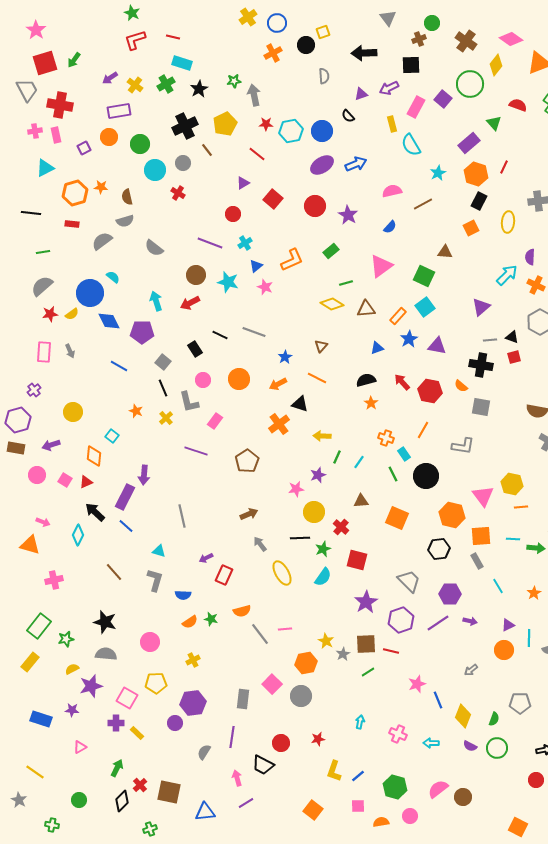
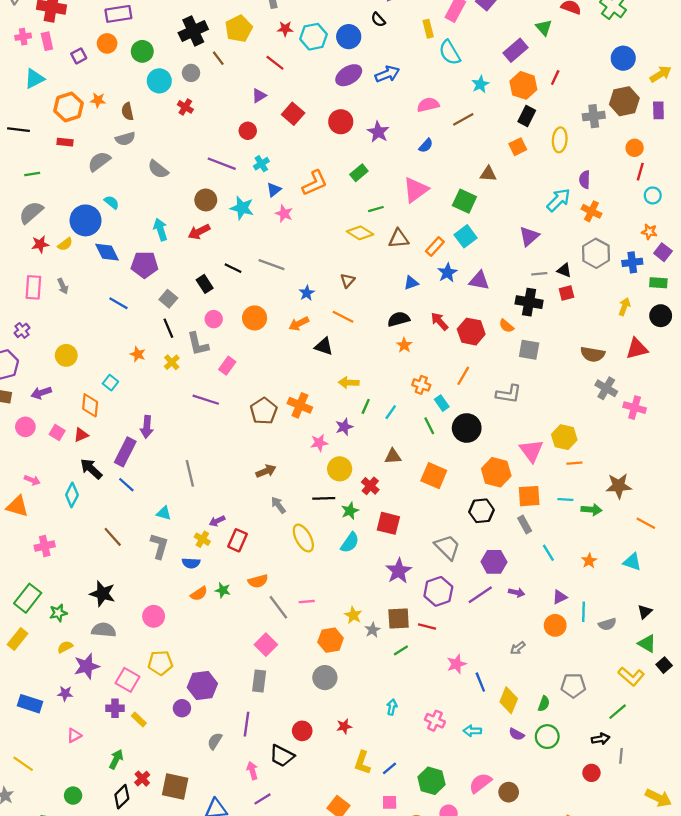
orange cross: (279, 424) -> (300, 405), moved, turned -30
yellow cross: (193, 660) -> (202, 539), moved, turned -32
pink square: (272, 684) -> (266, 645), moved

